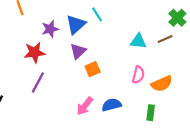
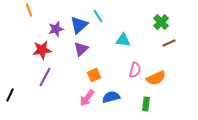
green cross: (177, 18) -> (161, 22), moved
brown line: (165, 39) -> (169, 43), moved
cyan triangle: (138, 41) -> (123, 40), moved
orange square: (93, 69) -> (94, 75), moved

